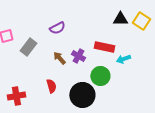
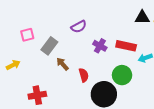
purple cross: (78, 56) -> (100, 46), moved
brown arrow: (59, 58) -> (63, 64), moved
red semicircle: (51, 86) -> (84, 75), moved

